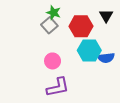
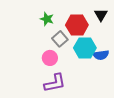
green star: (54, 13) -> (47, 19), moved
gray square: (49, 25) -> (60, 39), moved

